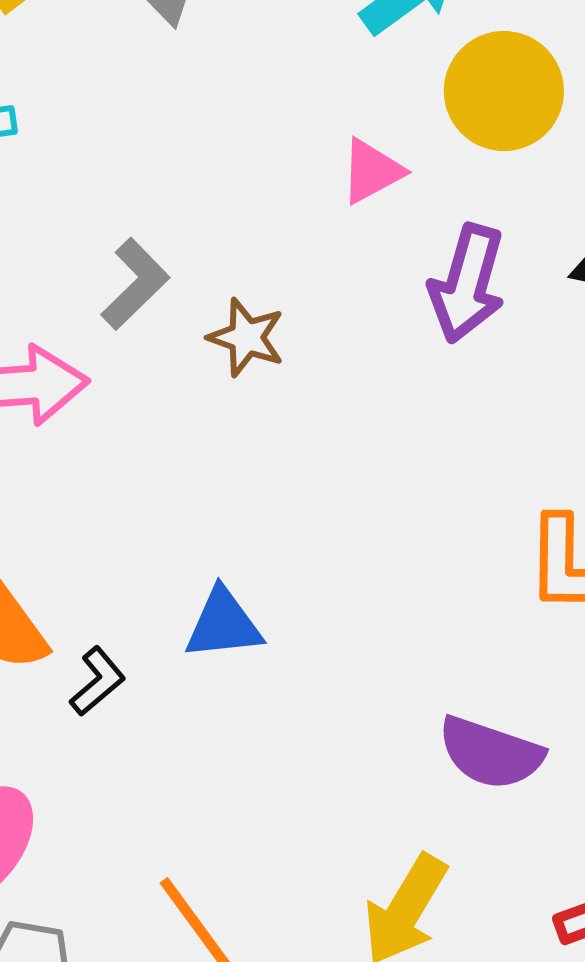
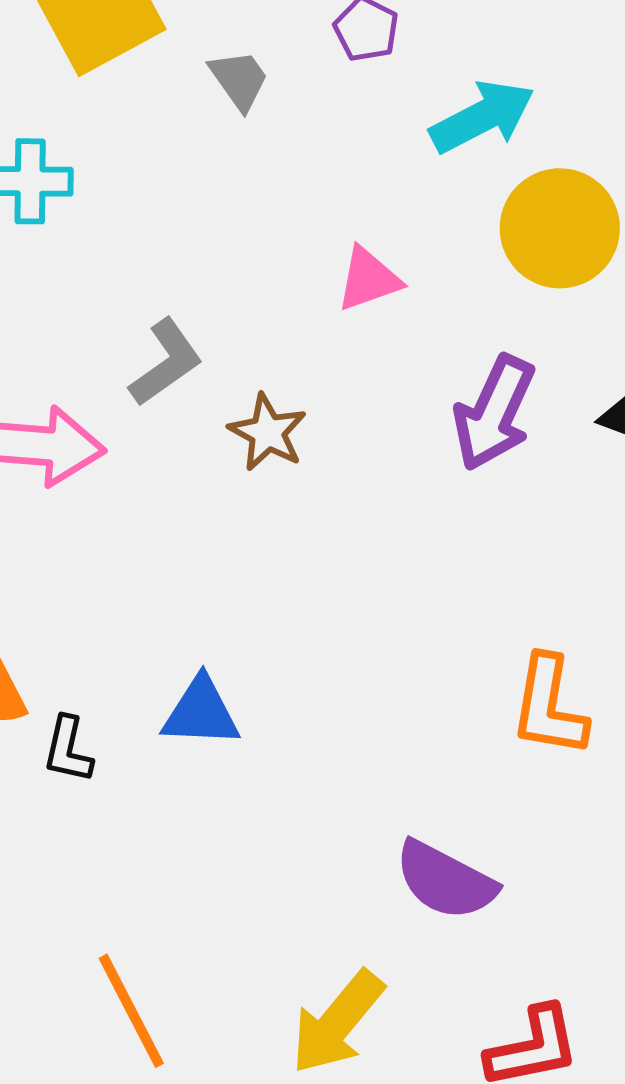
pink triangle: (372, 171) -> (369, 279), moved
black L-shape: (98, 681) -> (68, 750), turned 134

